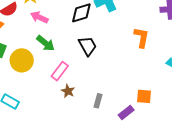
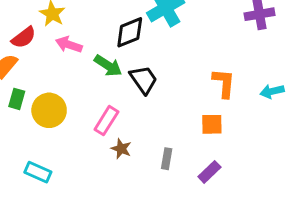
orange L-shape: (141, 37) -> (224, 83), moved
green arrow: (46, 43) -> (108, 66), moved
orange square: (144, 96) -> (212, 124), moved

